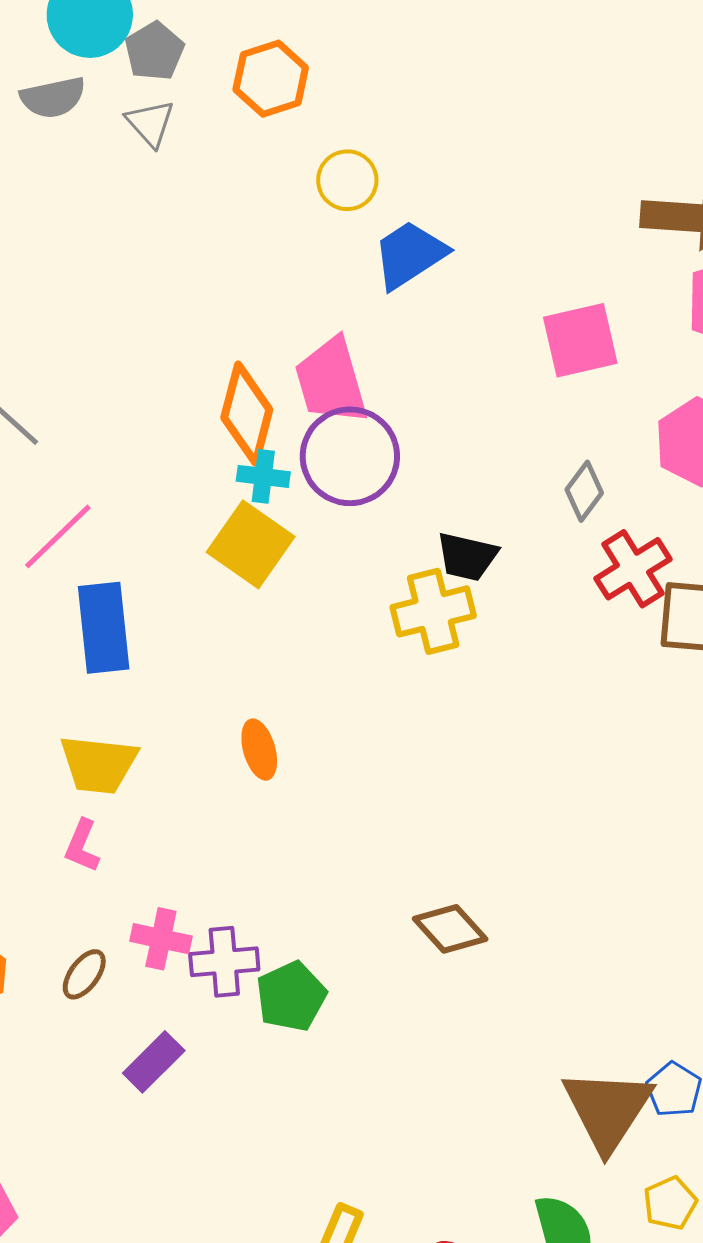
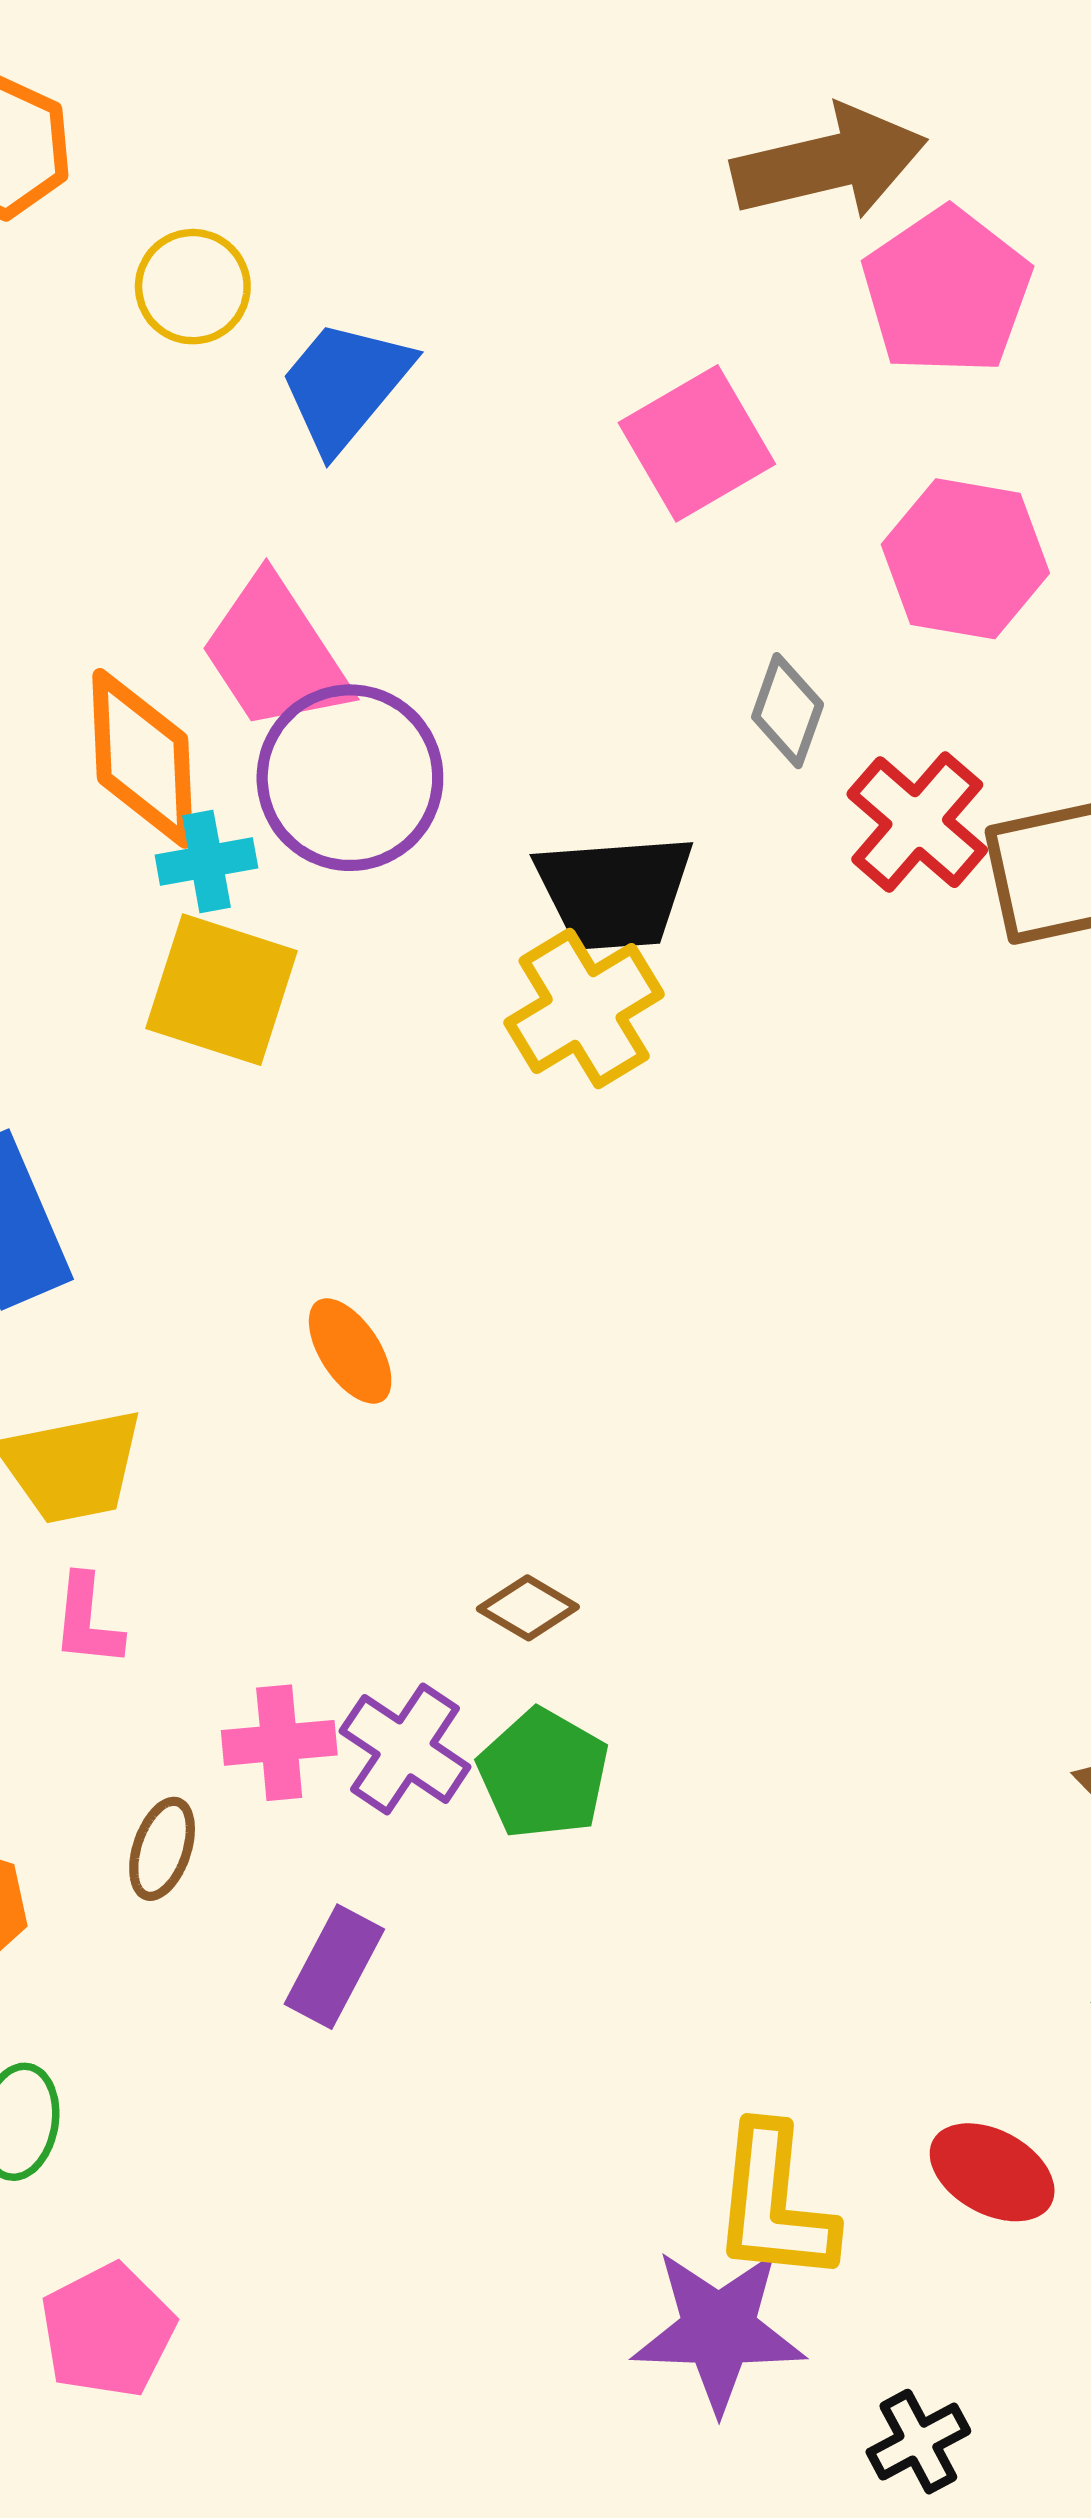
black trapezoid: (467, 557) -> (614, 892), size x1.4
brown diamond: (450, 929) -> (528, 1608), moved, size x0.7
purple cross: (224, 962) -> (405, 1749), turned -34

